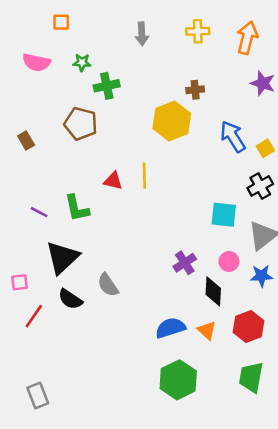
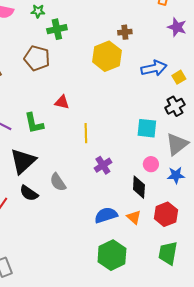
blue arrow: (233, 137) -> (154, 68), turned 110
yellow line: (144, 176) -> (86, 133), moved
purple cross: (185, 263) -> (103, 165), moved

